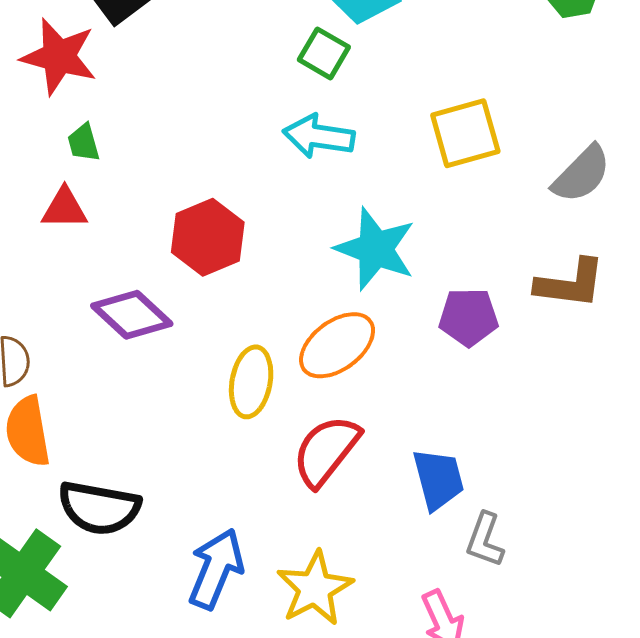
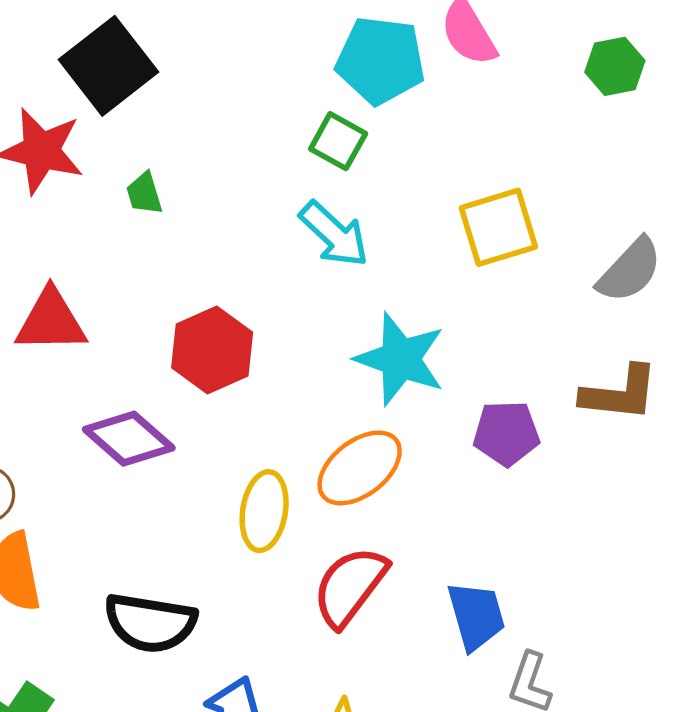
cyan arrow: (319, 136) -> (334, 234), turned -144
green trapezoid: (84, 143) -> (144, 194), moved
red triangle: (65, 208) -> (51, 321), size x1.4
black semicircle: (99, 508) -> (150, 623), moved

